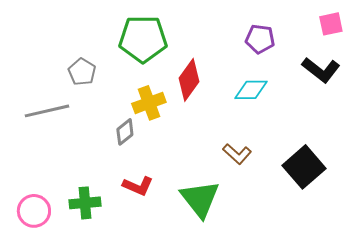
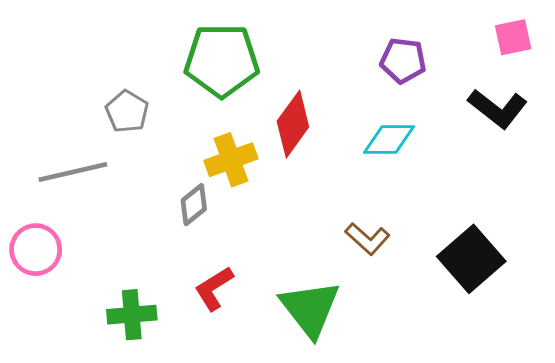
red L-shape: (138, 186) -> (214, 288), turned 124
pink circle: (34, 211) -> (36, 250), moved

